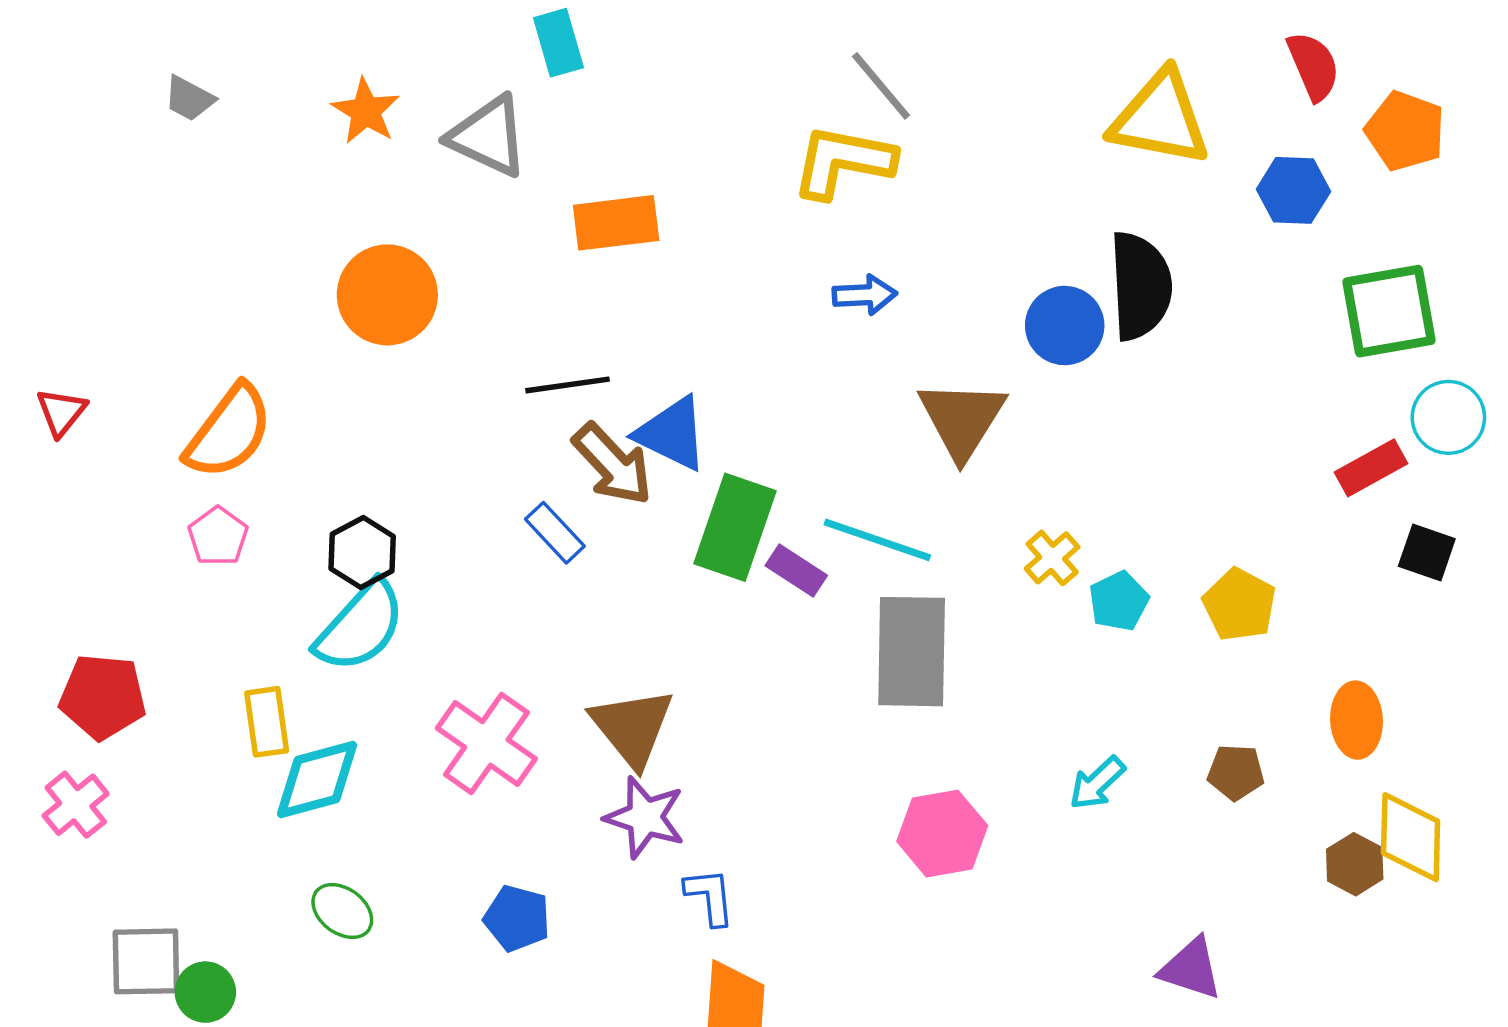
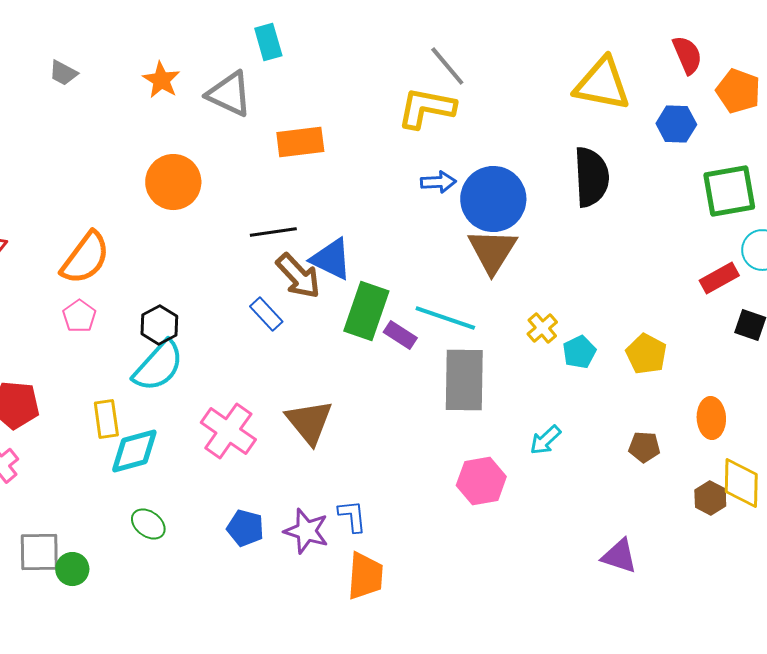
blue circle: (1065, 326) -> (493, 199), moved, size x1.5
cyan arrow: (1097, 783) -> (545, 440), moved
purple star: (645, 817) -> (306, 531), moved

